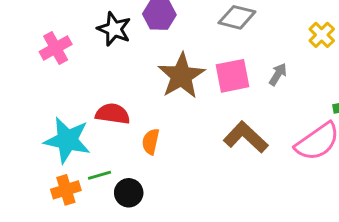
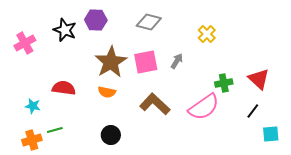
cyan star: (67, 140) -> (33, 106), size x0.5
orange semicircle: (151, 142) -> (107, 92), moved, turned -90
black circle: (129, 193) -> (111, 135), moved

